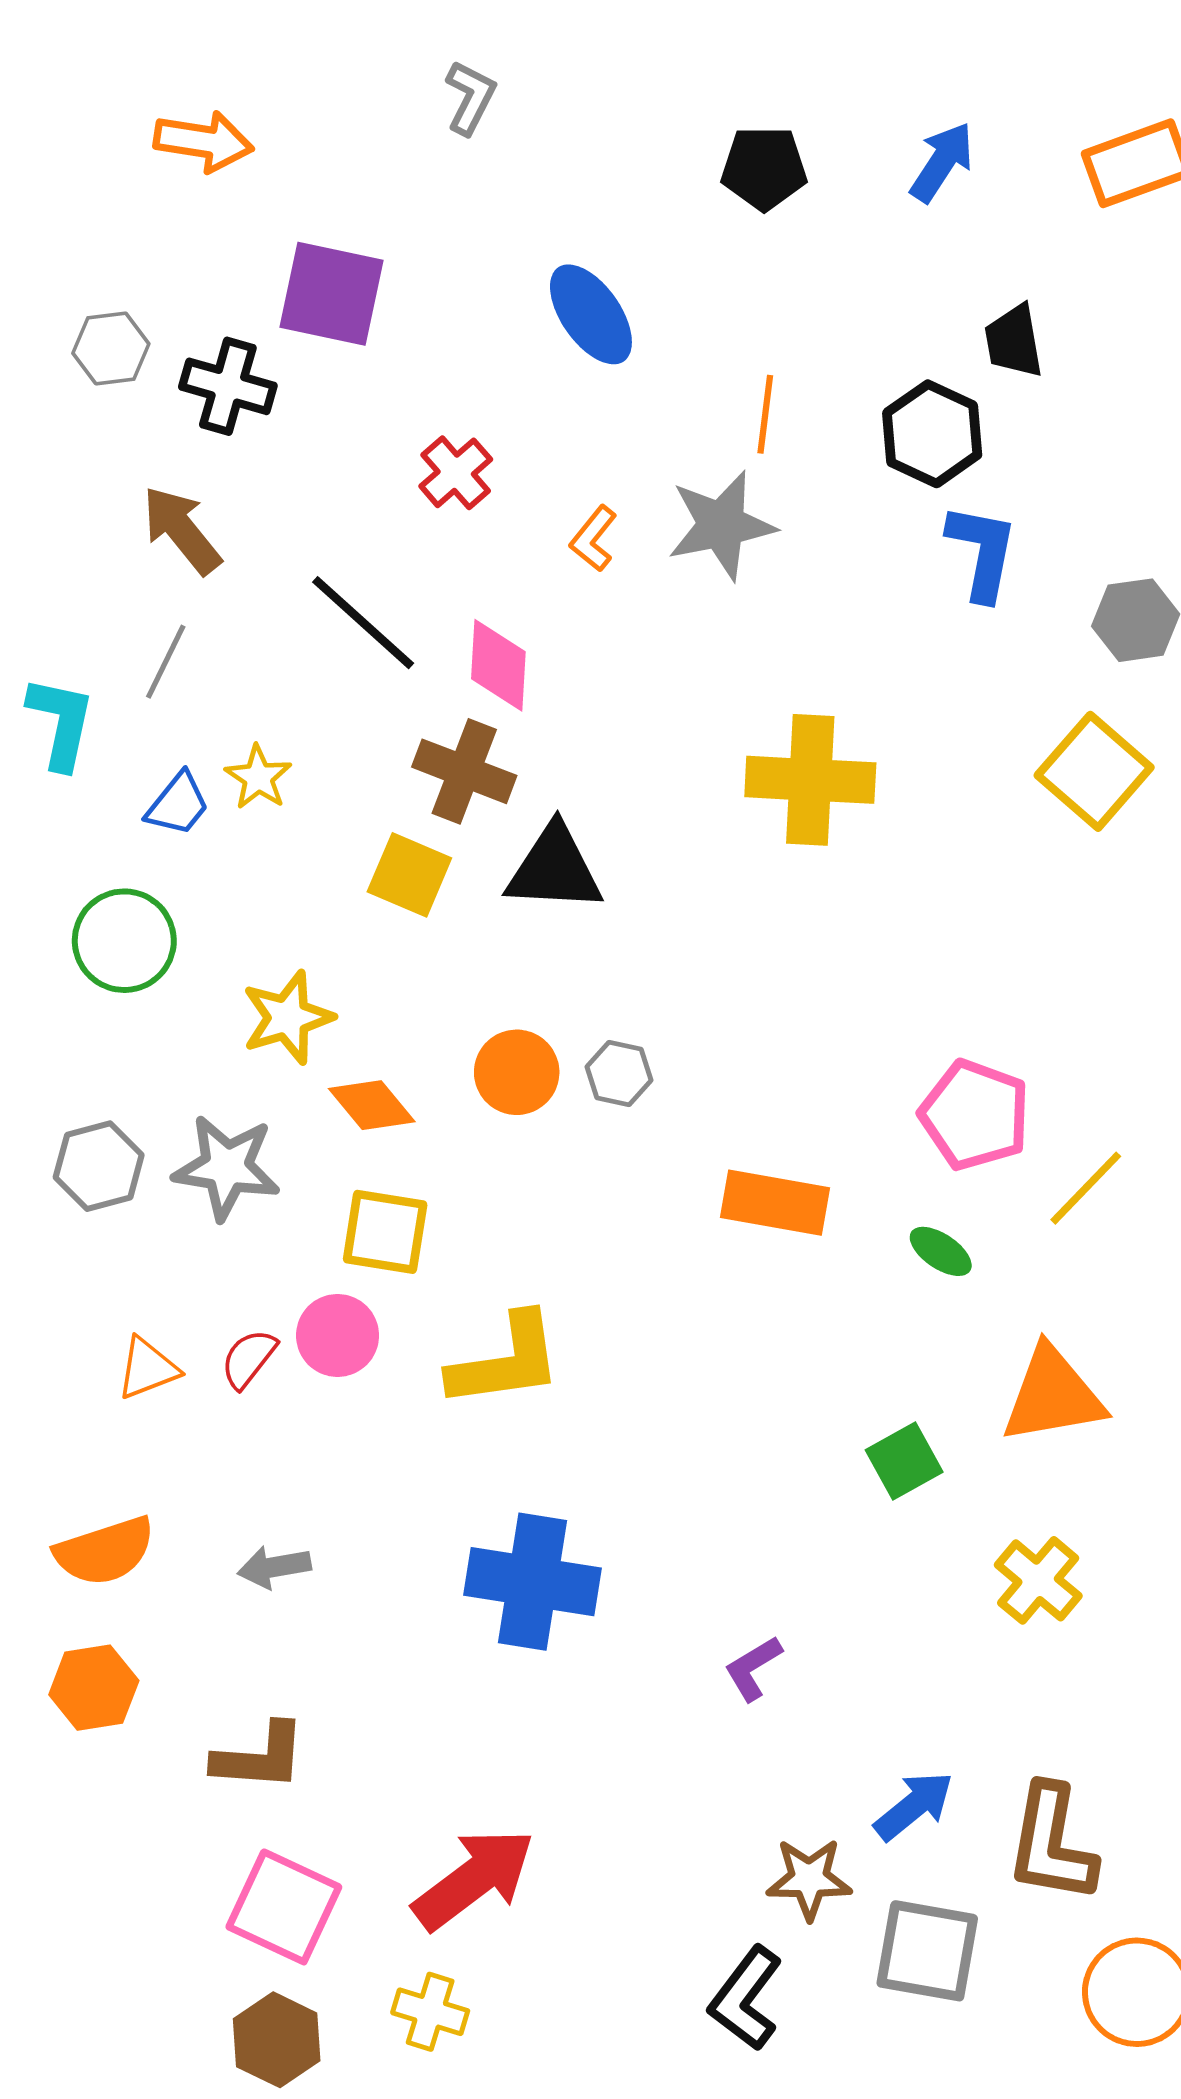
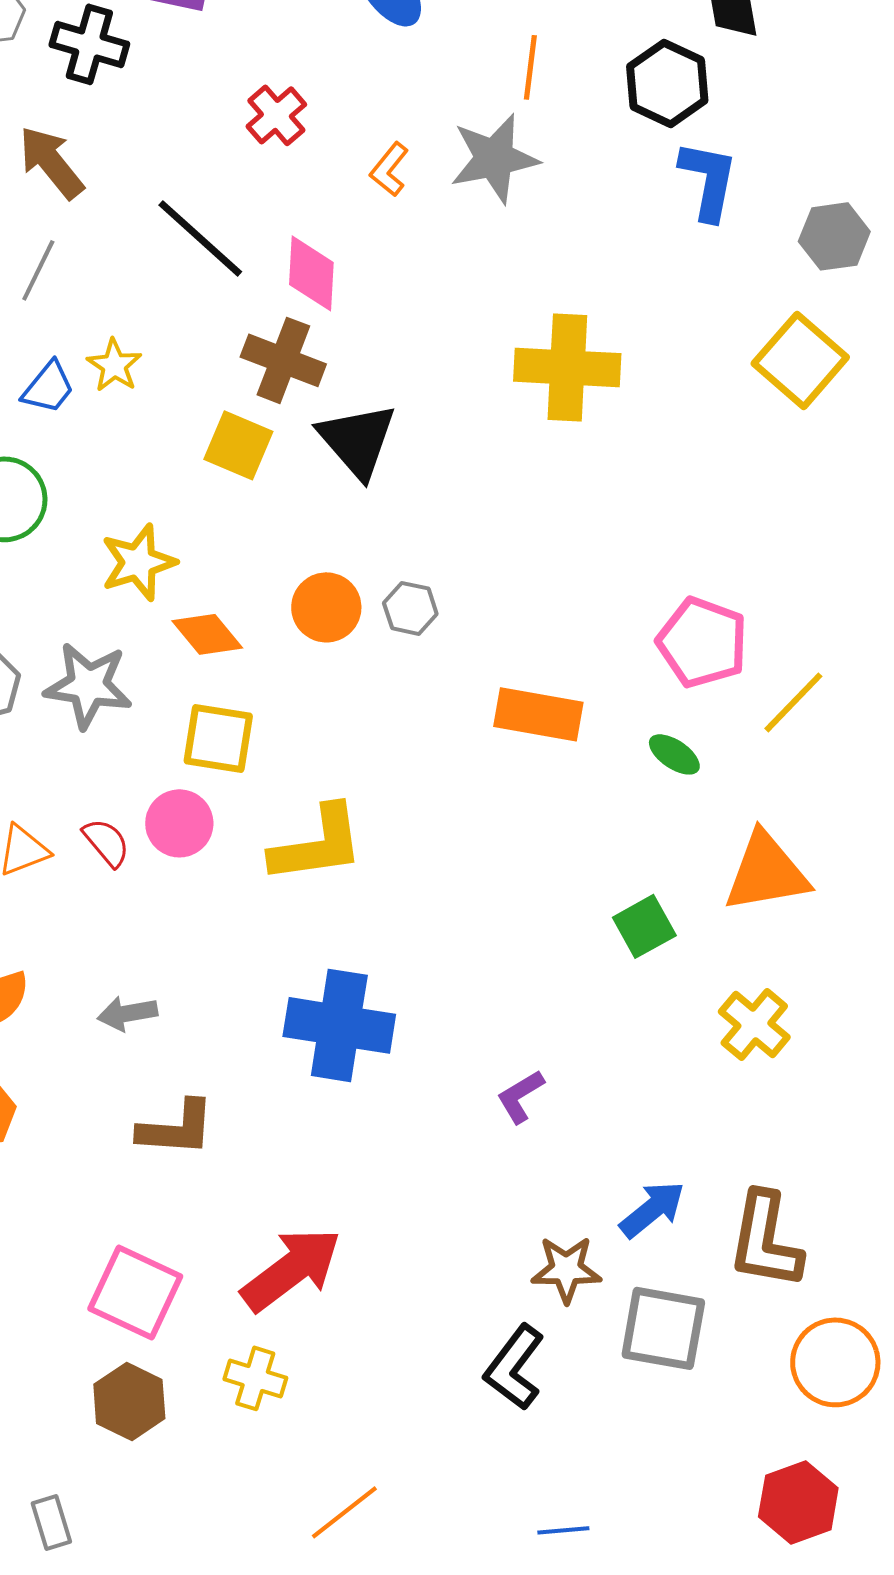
black triangle: (554, 869) -> (357, 440), turned 46
red semicircle: (249, 1359) -> (106, 842), turned 102
brown L-shape: (260, 1757) -> (176, 1128), moved

